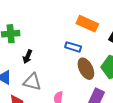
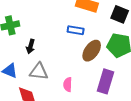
brown ellipse: (86, 69) -> (92, 51), turned 70

